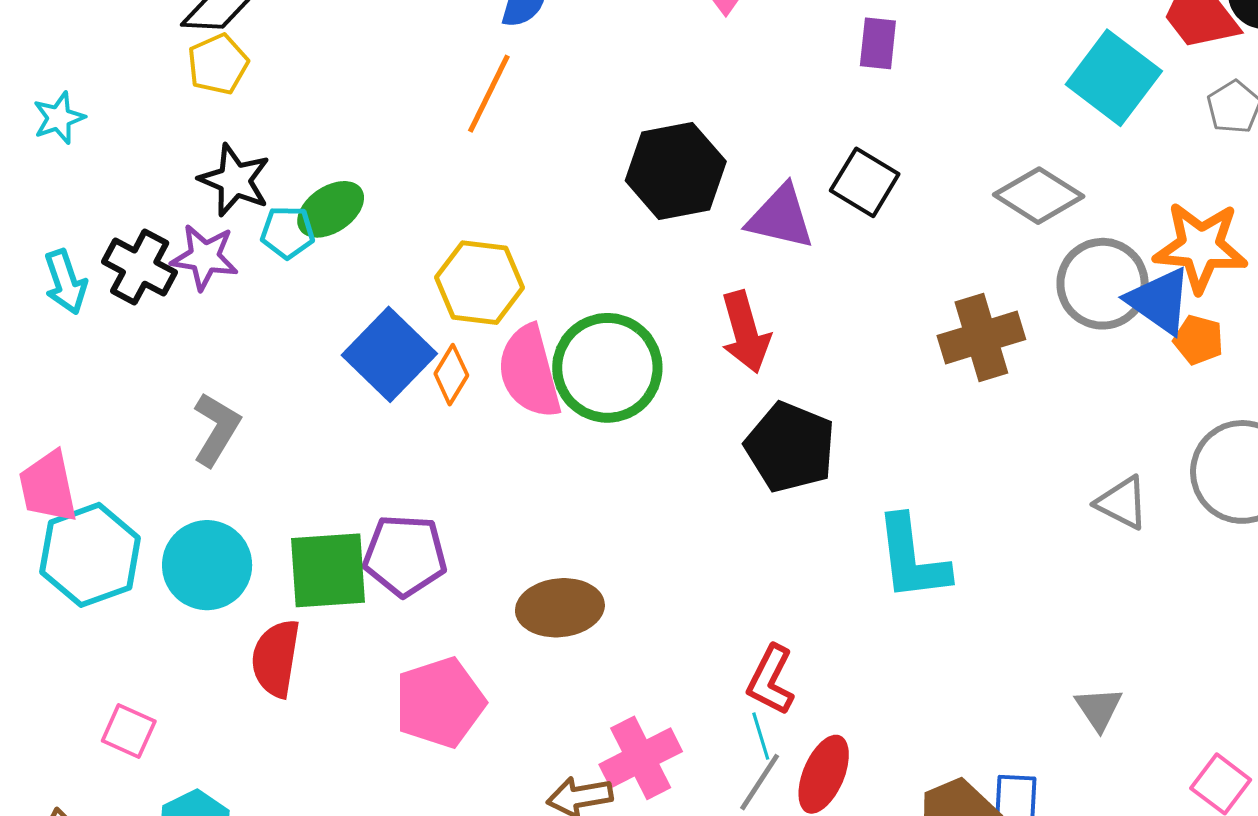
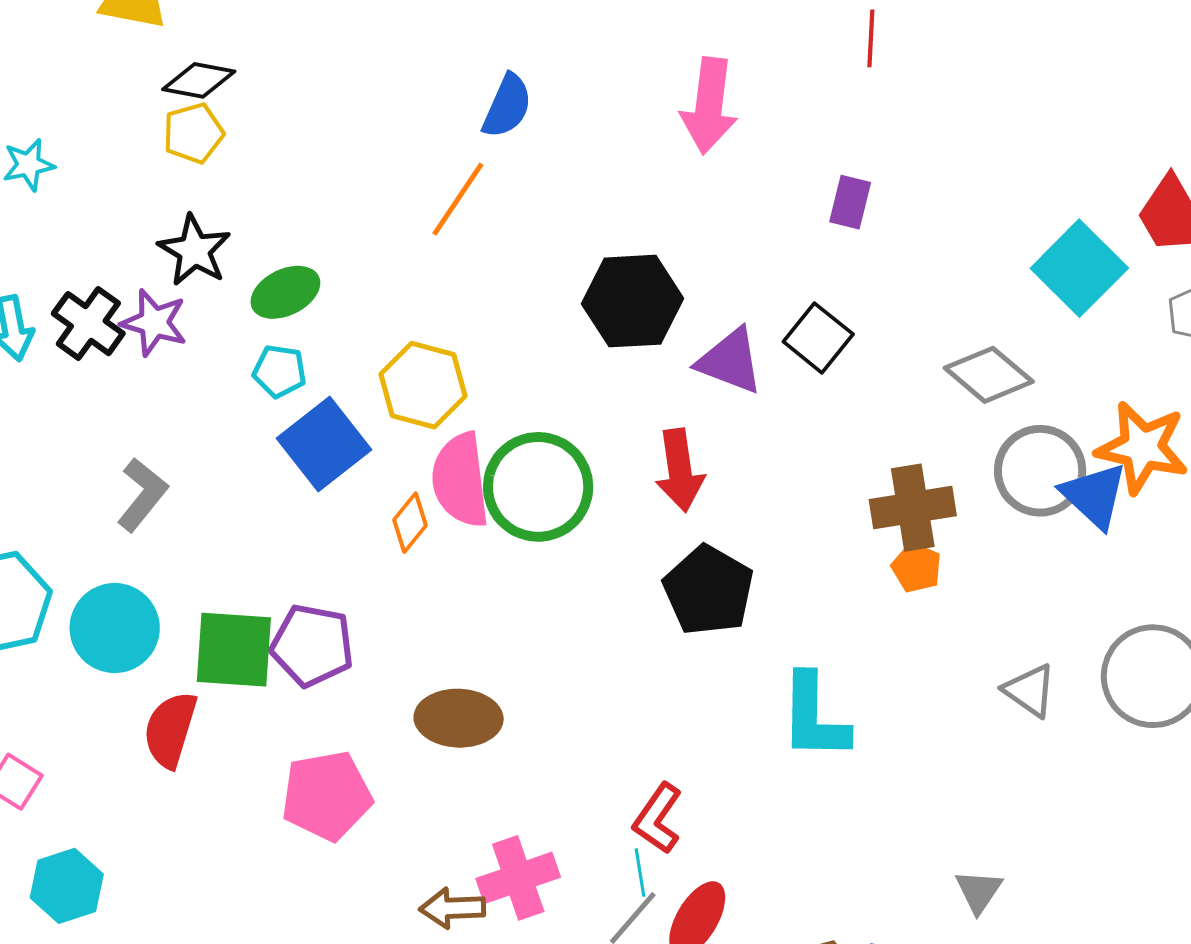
cyan pentagon: (288, 232) -> (280, 371), moved
orange pentagon: (1198, 340) -> (917, 568), moved
orange diamond: (451, 375) -> (410, 523), moved

